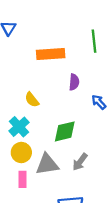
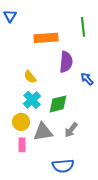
purple semicircle: (74, 82) -> (66, 62), size x1.5
cyan cross: (19, 127) -> (32, 100), moved

